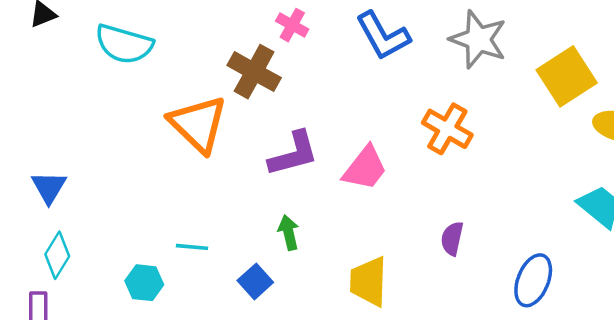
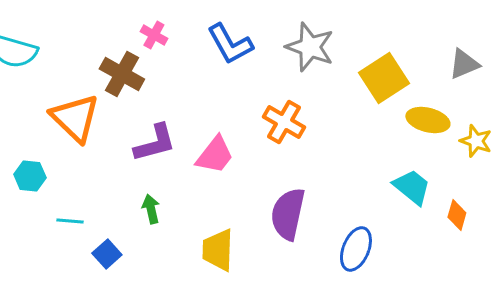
purple semicircle: (452, 239) -> (288, 214), size x1.8
blue square: (255, 281) -> (107, 254), moved
cyan hexagon: (144, 283) -> (30, 176), moved

